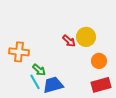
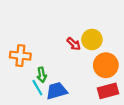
orange circle: (99, 61) -> (106, 65), size x1.5
green arrow: (39, 70) -> (42, 75), turned 40

